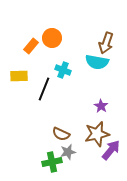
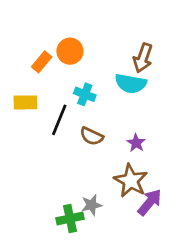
brown semicircle: (61, 134) -> (92, 136), moved
brown star: (97, 134) -> (131, 181), turned -30

